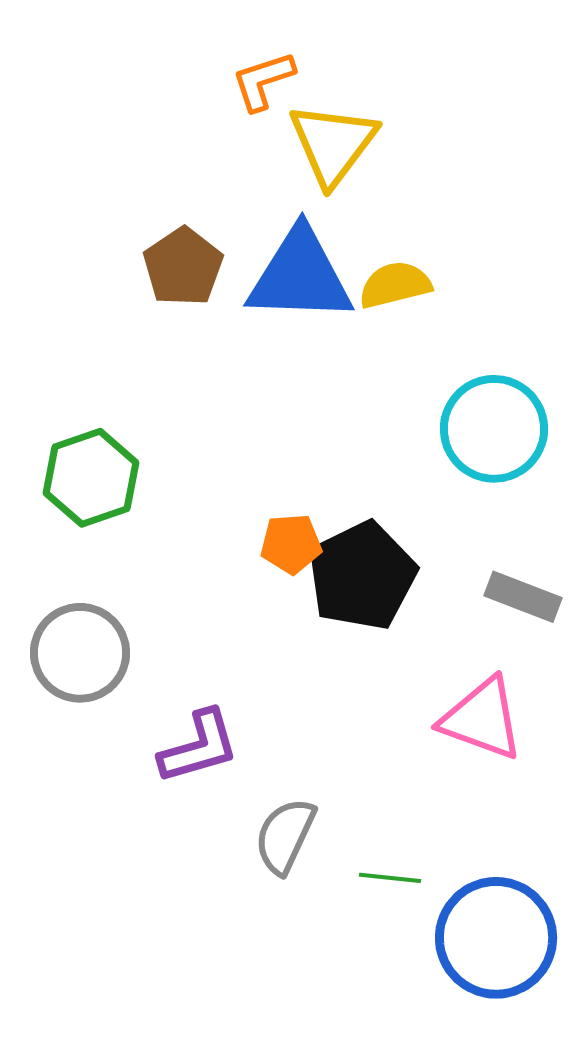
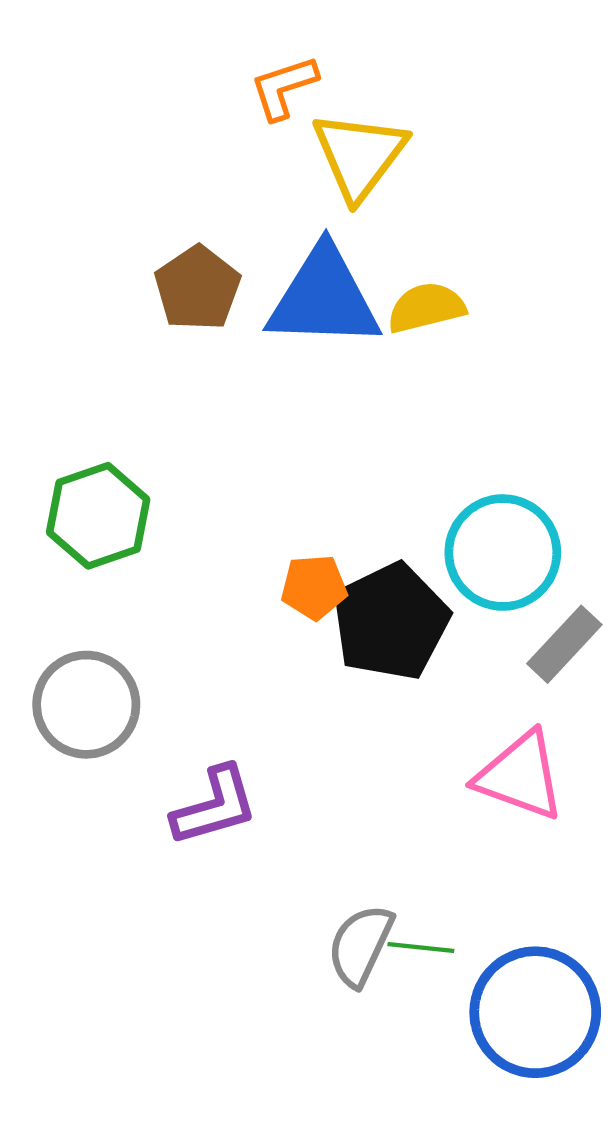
cyan circle: (494, 429) -> (503, 553), moved
gray rectangle: (523, 597) -> (564, 644), turned -68
gray semicircle: (285, 836) -> (360, 945), moved

